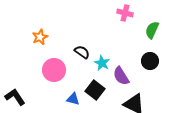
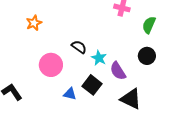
orange star: (40, 37) -> (34, 23), moved

